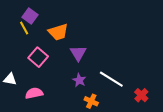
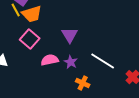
orange trapezoid: (58, 32) -> (32, 14), moved
pink semicircle: (34, 93) -> (50, 60), moved

